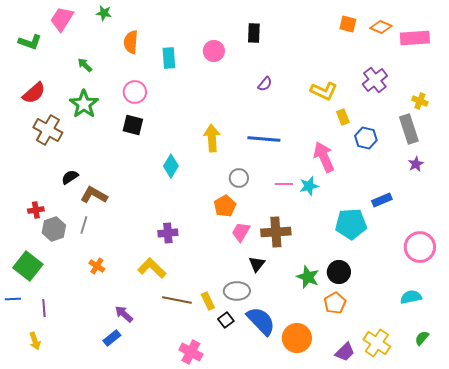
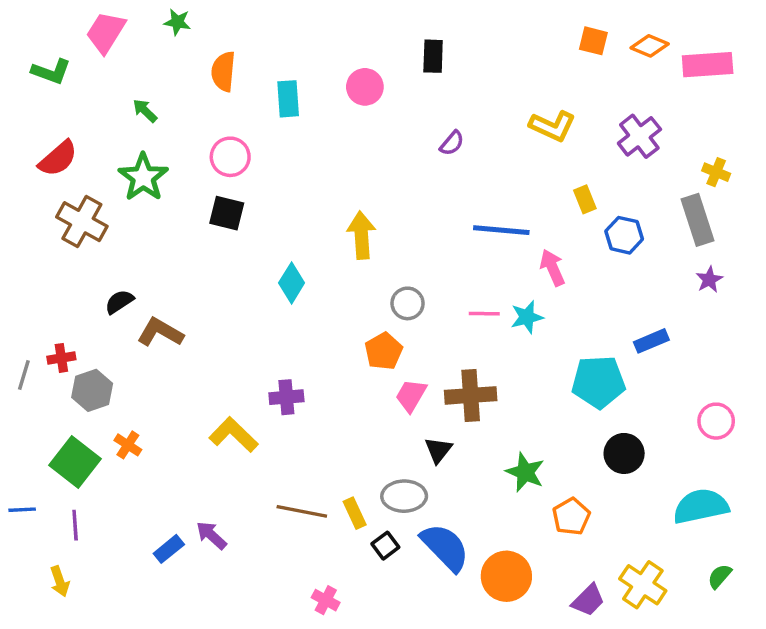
yellow L-shape: (324, 91) -> (552, 126), moved
blue line: (264, 139) -> (501, 230), moved
pink arrow: (324, 157) -> (552, 268), size x0.7
gray line: (84, 225) -> (24, 375), moved
pink circle: (420, 247) -> (716, 421), size x0.7
green square: (28, 266) -> (75, 462), moved
orange cross: (97, 266) -> (128, 445), moved
yellow L-shape: (152, 268) -> (234, 435), moved
black circle: (339, 272) -> (624, 453), moved
cyan semicircle: (411, 297) -> (701, 506), size x1.5
blue rectangle: (112, 338) -> (169, 549), moved
pink cross: (191, 352) -> (326, 600), size x0.7

